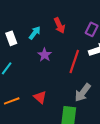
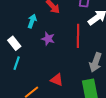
white rectangle: (11, 38) -> (14, 43), moved

